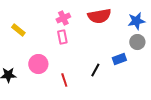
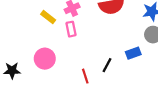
yellow rectangle: (18, 30) -> (48, 17), moved
red line: (64, 80) -> (85, 76), moved

